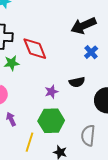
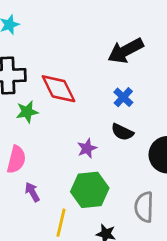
blue cross: (91, 52) -> (123, 97), moved
black semicircle: (77, 82) -> (122, 132), turned 42

